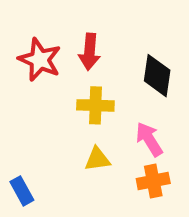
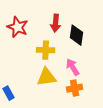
red arrow: (90, 52) -> (56, 23), moved
yellow triangle: (97, 159) -> (47, 77), size x1.5

